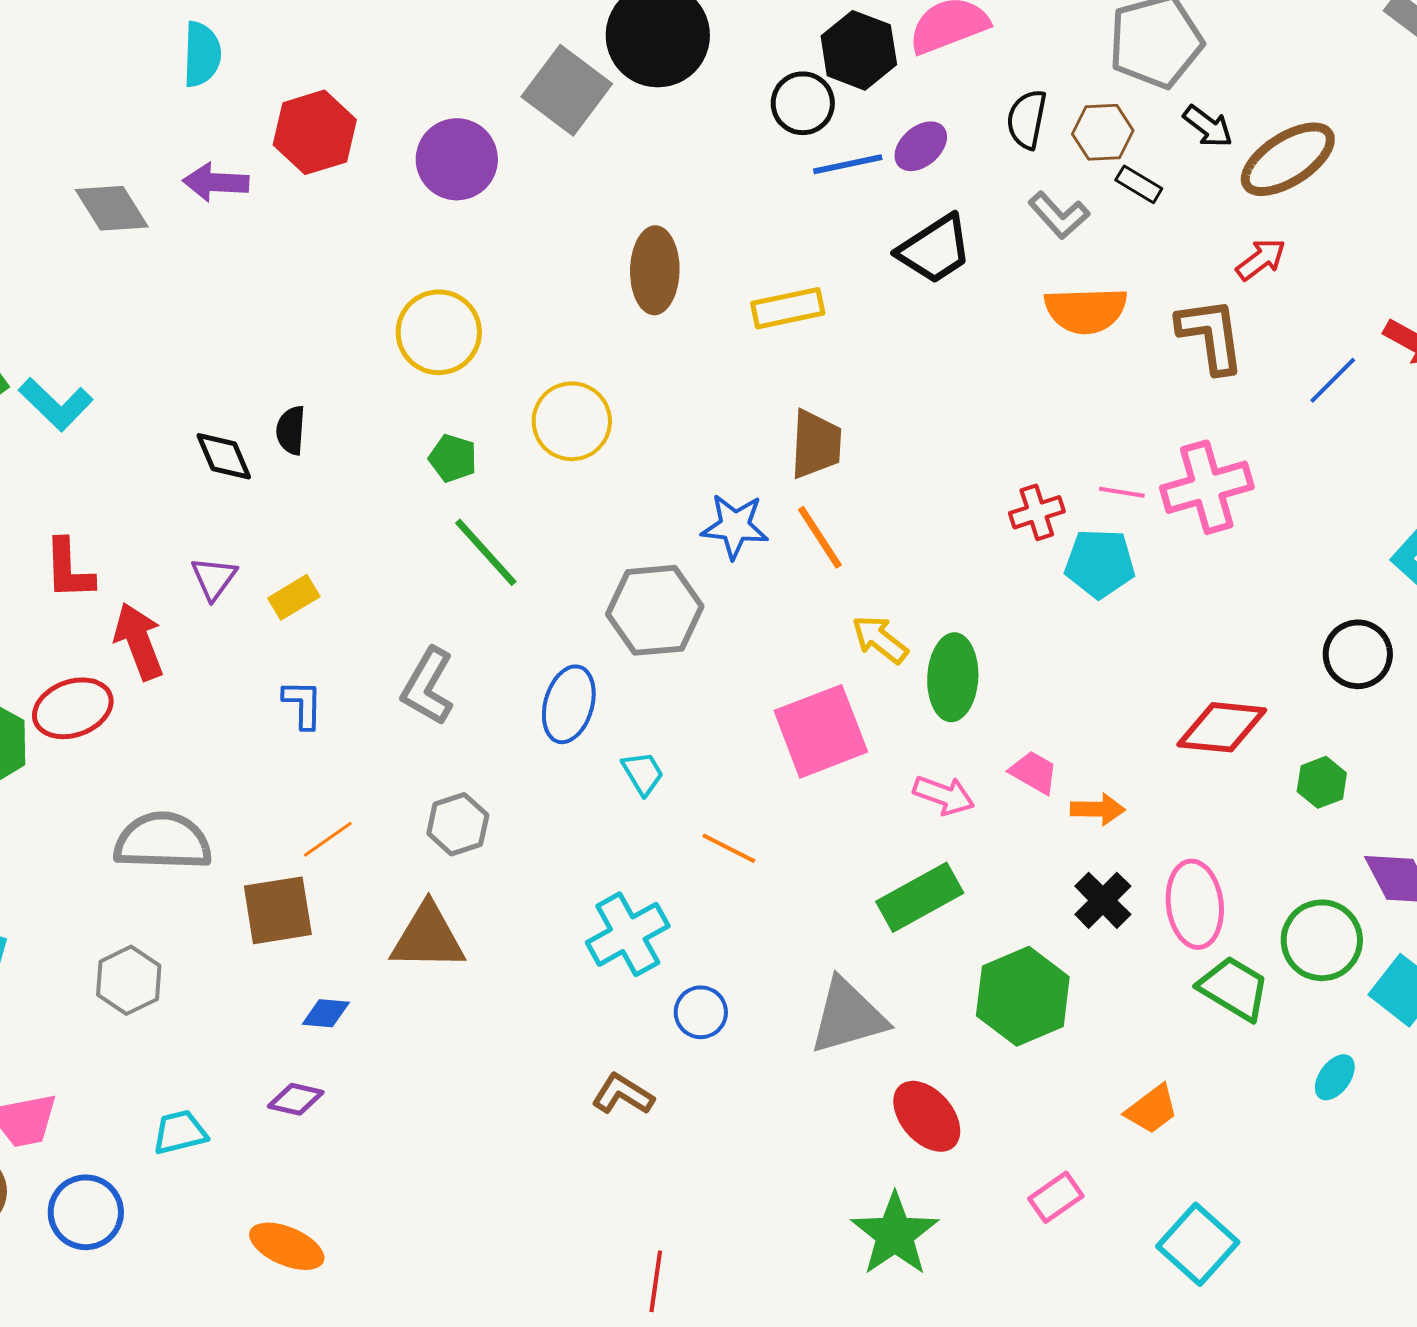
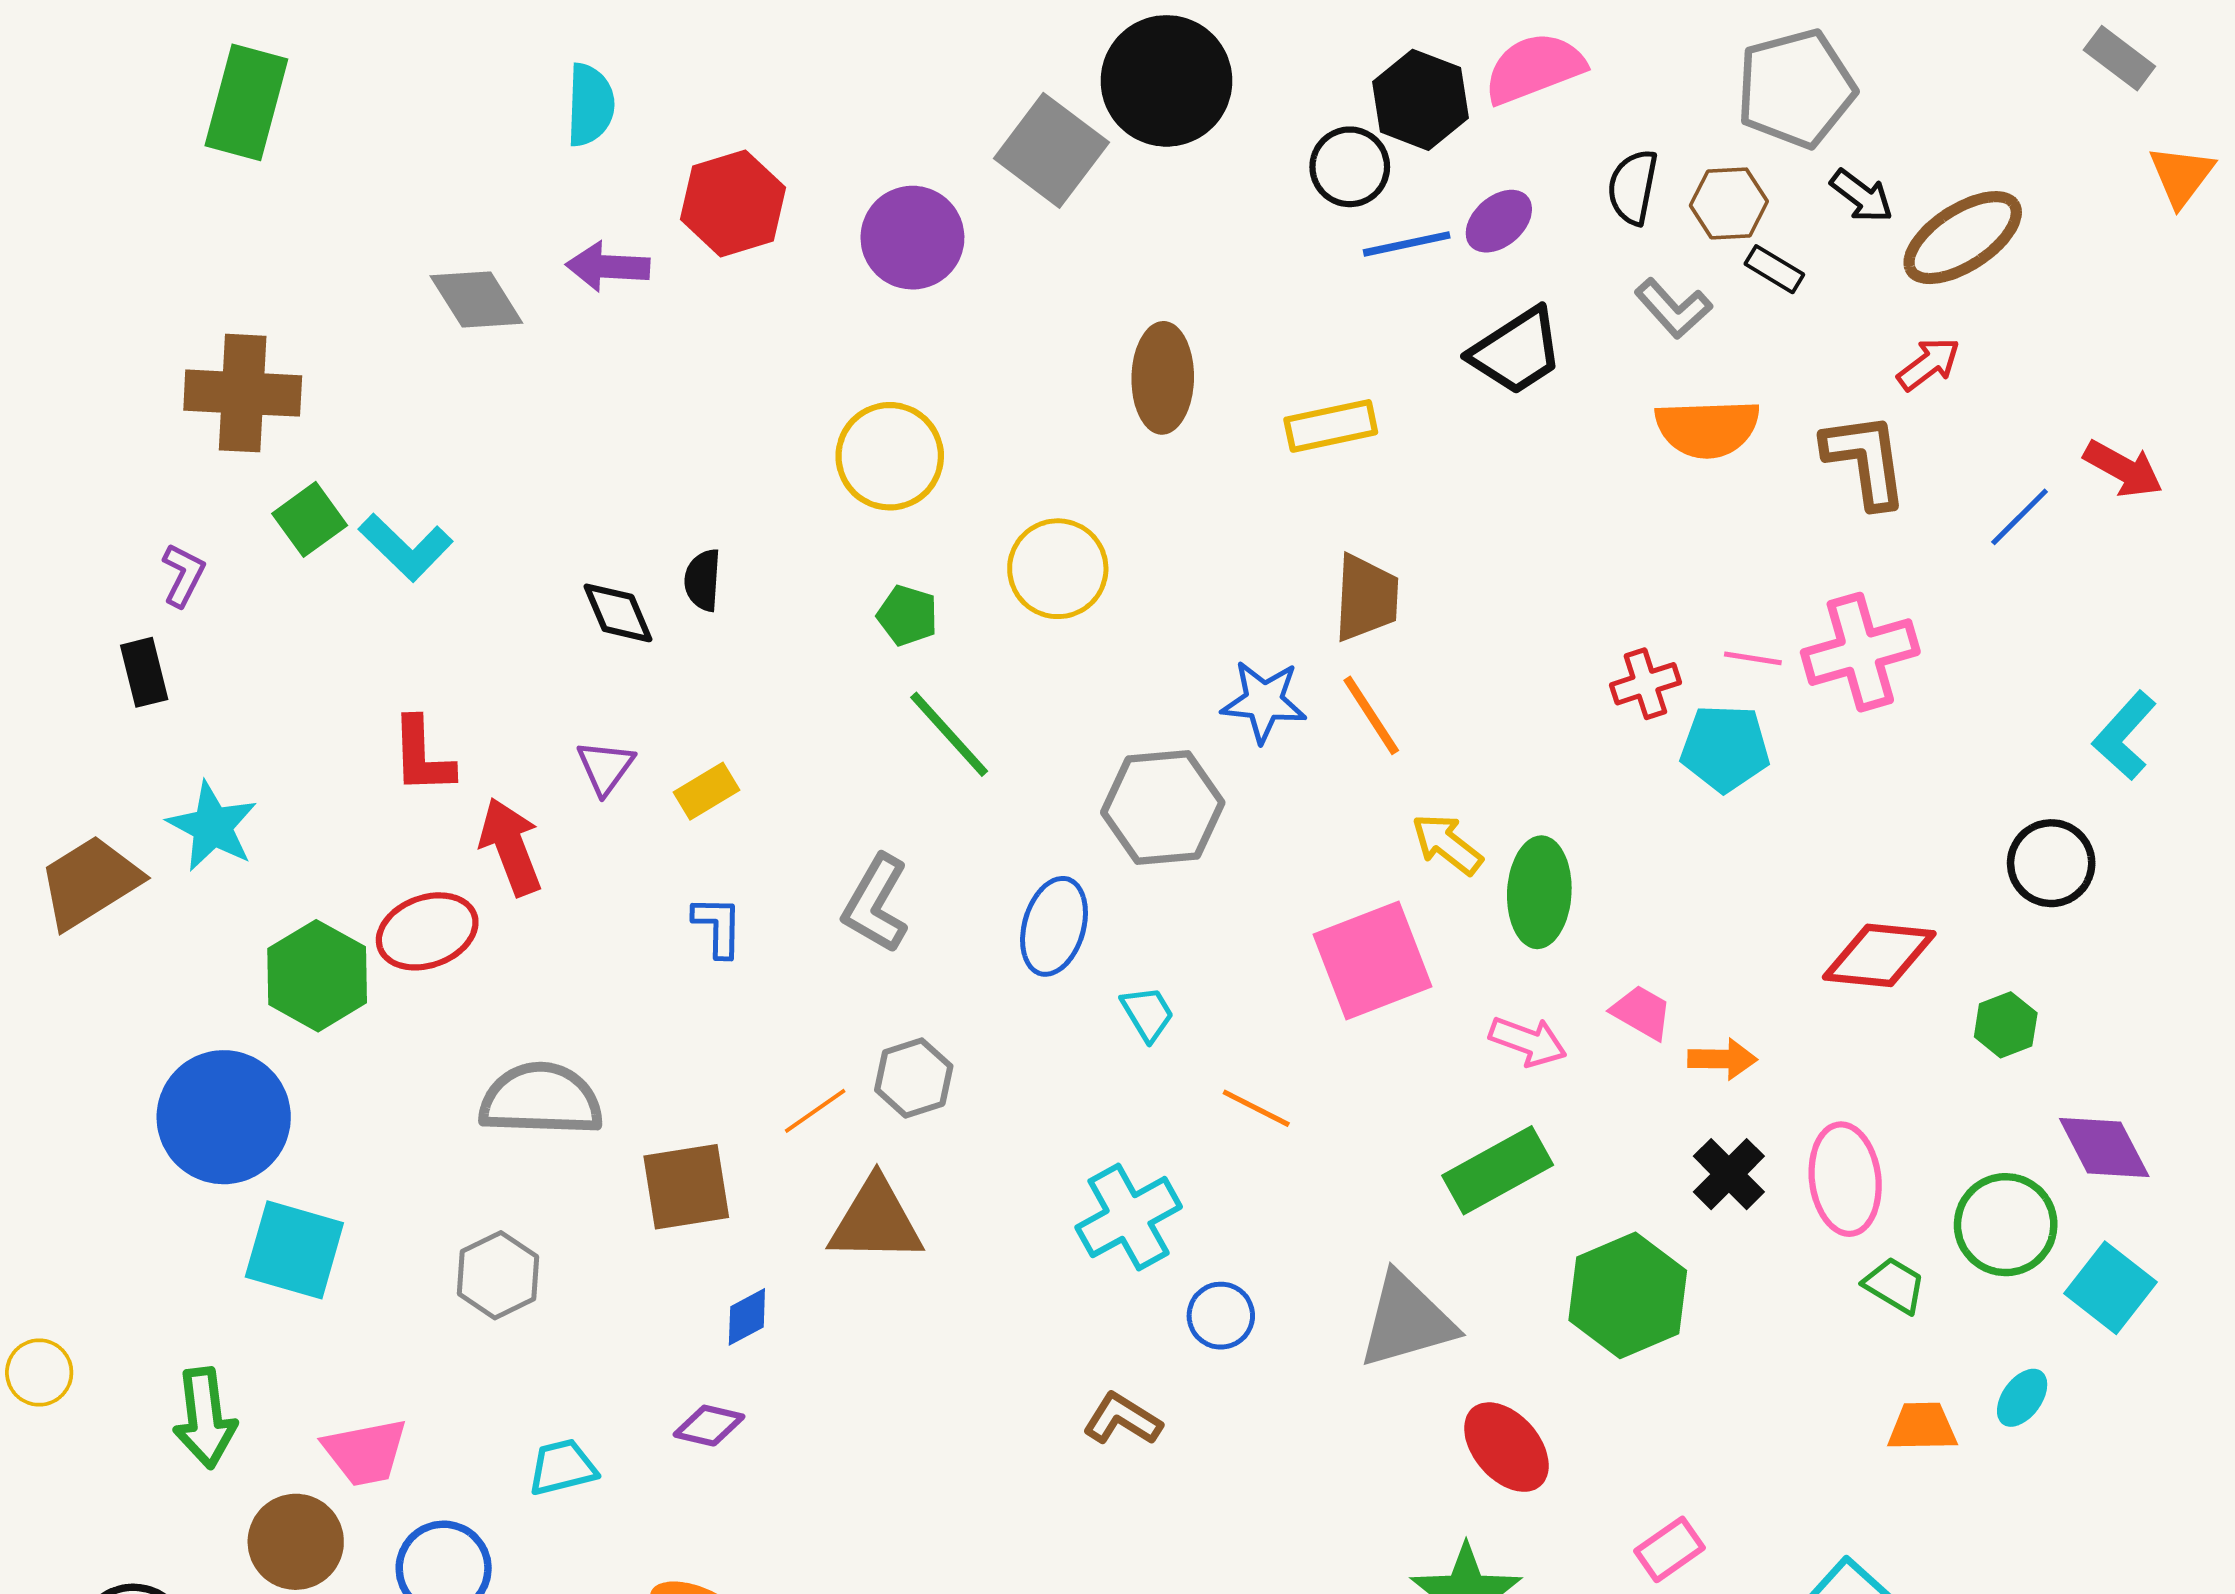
orange line: (328, 839) -> (815, 1111), moved
green trapezoid: (1234, 988) -> (1894, 1285), size x0.7
blue diamond: (326, 1013) -> (747, 1317), turned -33
orange trapezoid: (1152, 1109) -> (1922, 1427), moved, turned -144

